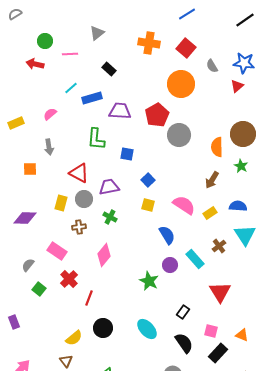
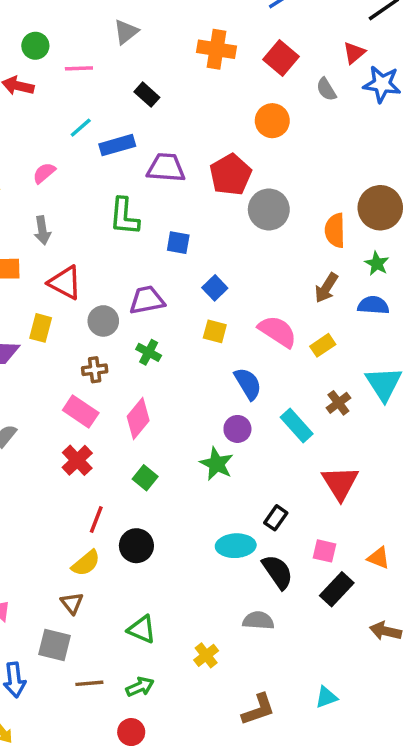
orange circle: (181, 84) -> (272, 121), size x0.7
red triangle: (237, 86) -> (354, 53), moved
red triangle: (79, 173) -> (65, 283), moved
yellow rectangle: (61, 203) -> (41, 328), moved
blue semicircle: (238, 206) -> (373, 305), moved
pink rectangle: (57, 251) -> (81, 412), moved
purple circle: (170, 265) -> (237, 429), moved
green square: (39, 289) -> (145, 478), moved
red line: (89, 298) -> (96, 520), moved
cyan ellipse: (147, 329) -> (236, 546), moved, turned -50

